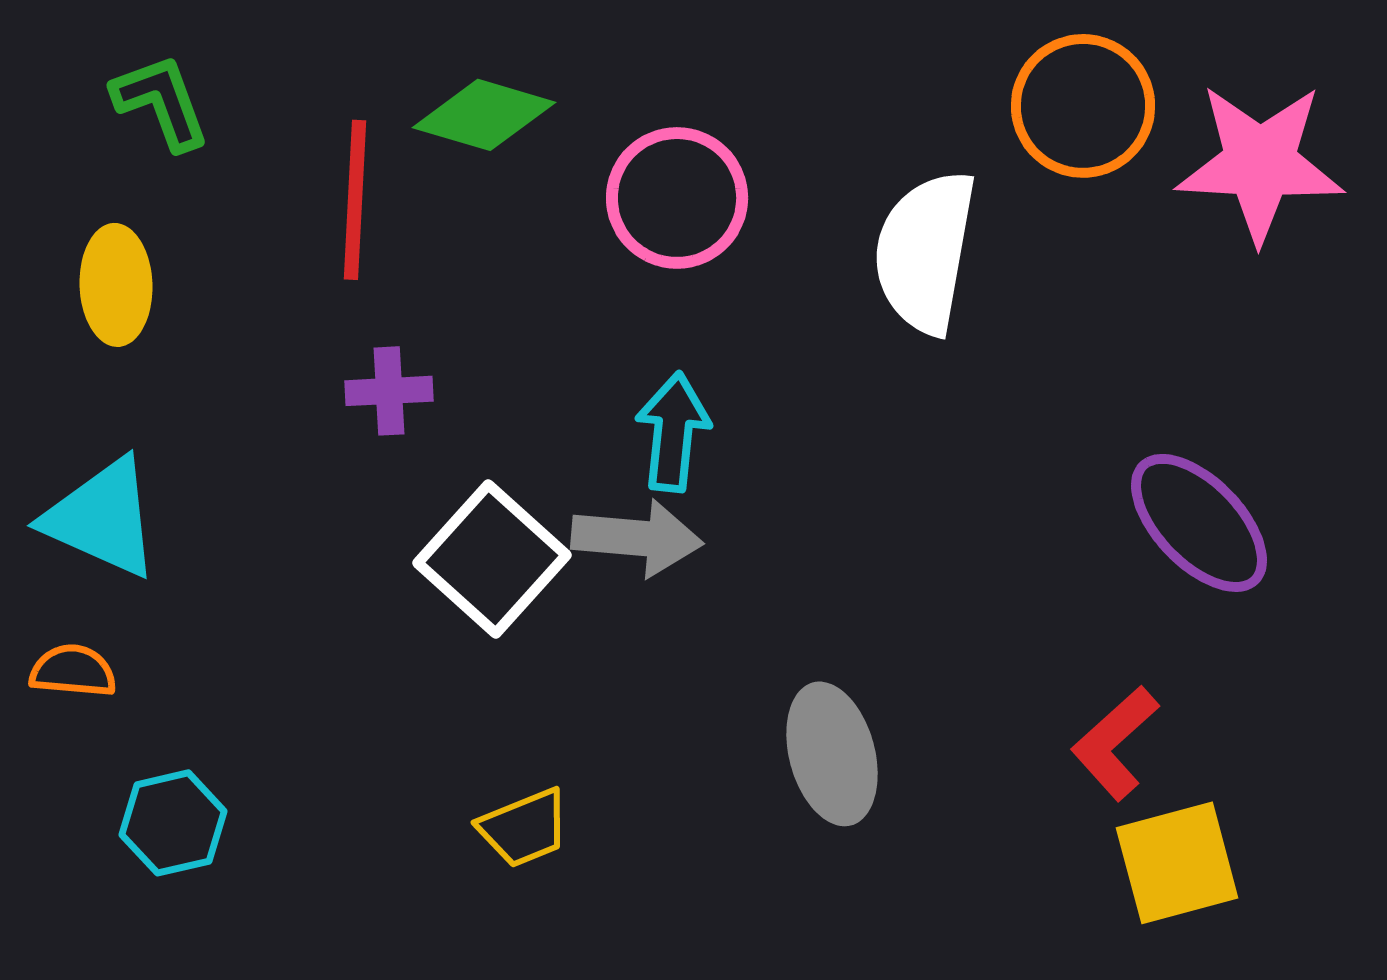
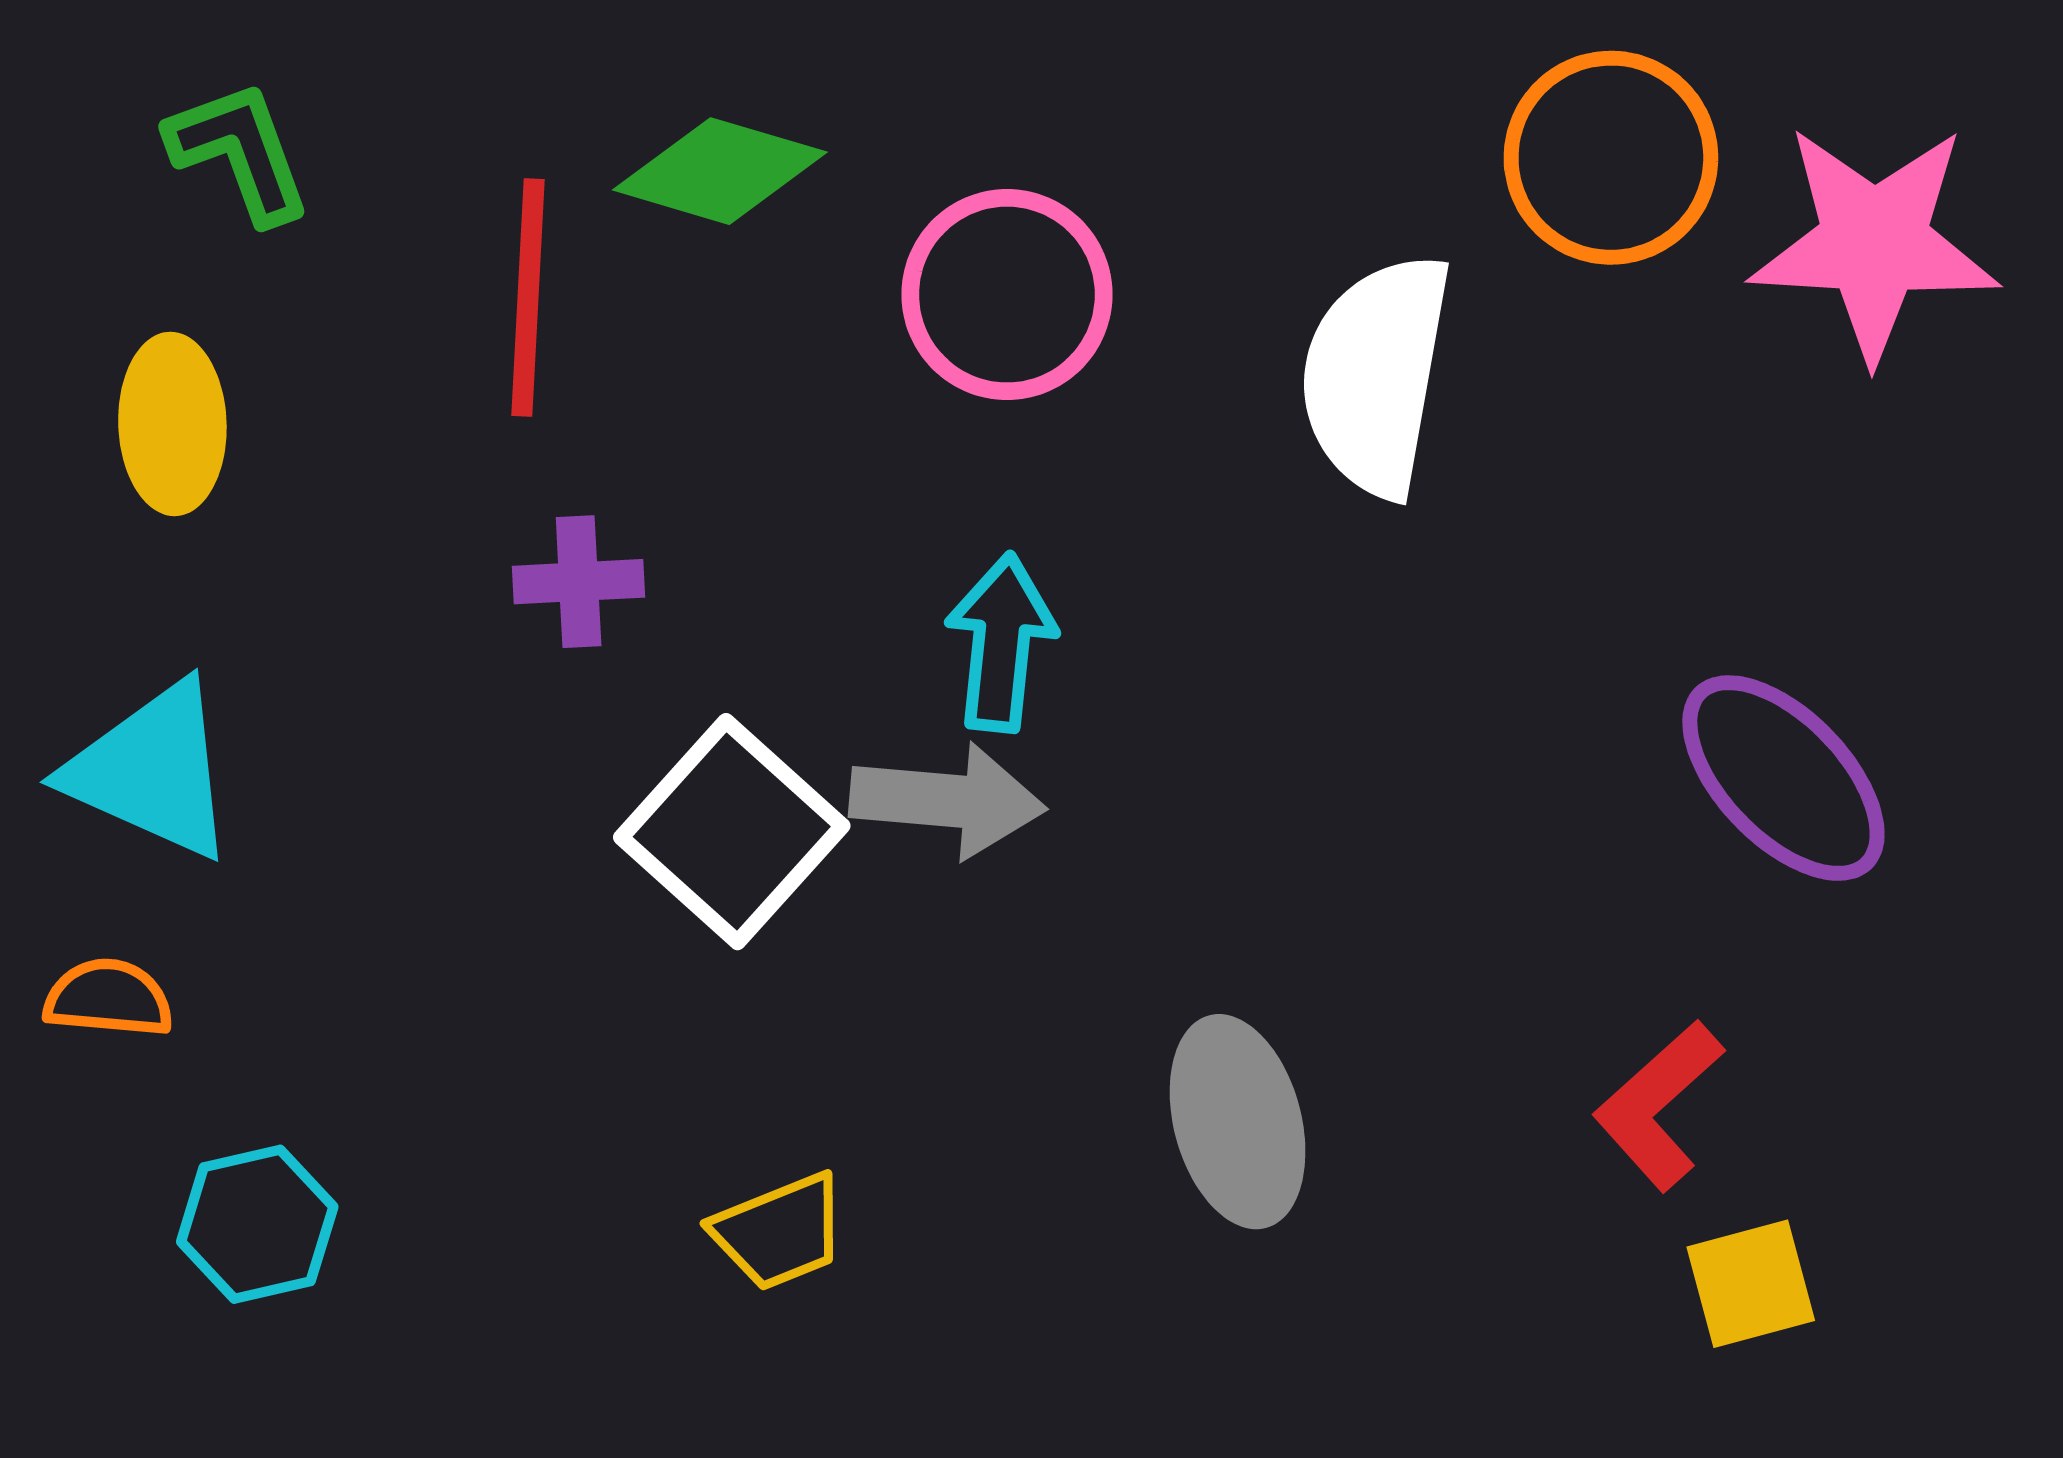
yellow square: (1177, 863) -> (1751, 1284), size x0.7

